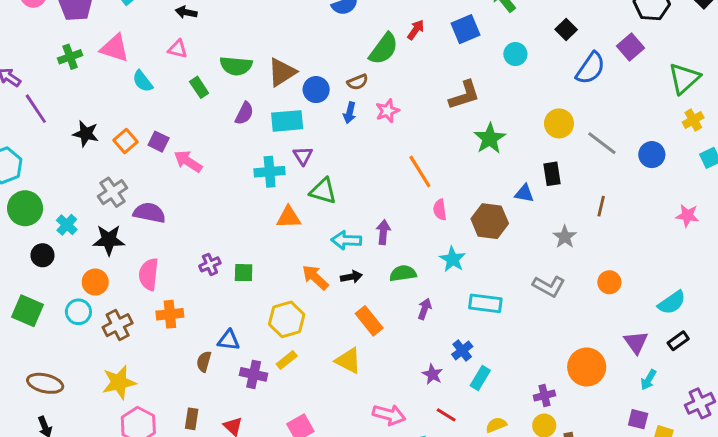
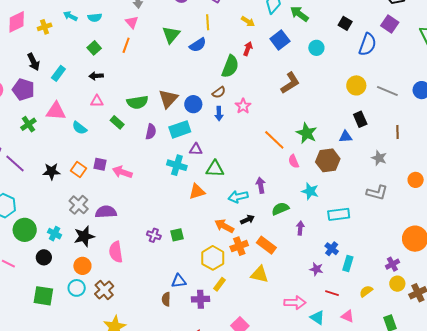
green star: (490, 138) -> (307, 133), moved
purple triangle: (303, 156) -> (196, 149), turned -40
cyan cross: (270, 172) -> (177, 165), turned 36
purple cross: (210, 264) -> (154, 235), turned -32
orange cross: (170, 314) -> (239, 246), moved

